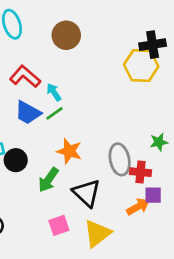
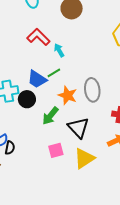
blue trapezoid: (28, 113) -> (37, 79), moved
green line: (54, 113) -> (54, 73), moved
gray ellipse: (120, 159) -> (92, 90), moved

